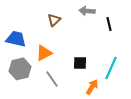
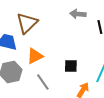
brown triangle: (54, 20) -> (27, 23), moved, size x1.6

